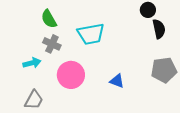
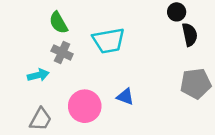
pink circle: (71, 75) -> (85, 106), moved
blue triangle: (117, 81) -> (125, 97), moved

